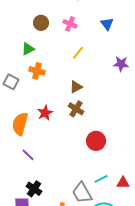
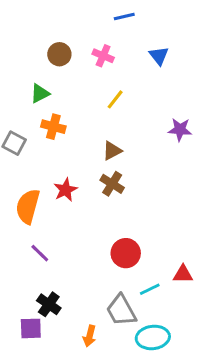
purple star: (121, 64) -> (180, 130), moved
red circle: (96, 141) -> (126, 253), moved
red triangle: (123, 183) -> (183, 274), moved

